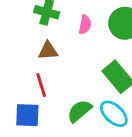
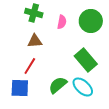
red line: (41, 85) -> (30, 66), turned 48

